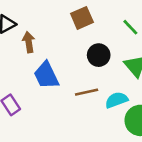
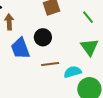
black circle: (99, 55) -> (43, 37), moved

